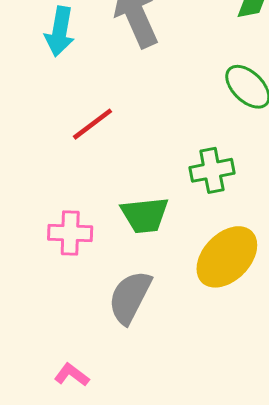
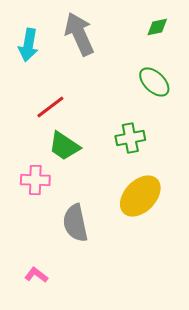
green trapezoid: (145, 215) -> (64, 146), moved, turned 40
gray semicircle: (130, 297) -> (75, 223), turned -39

